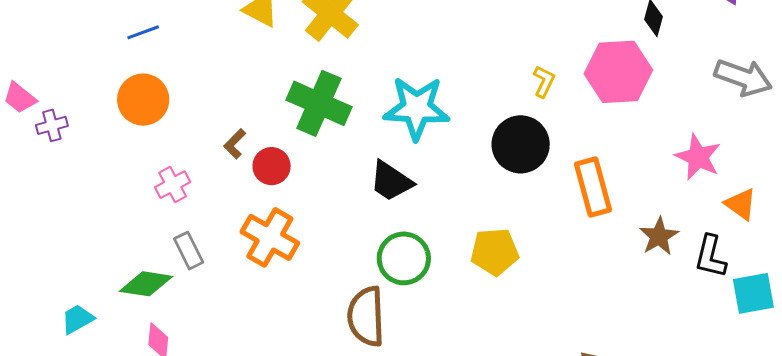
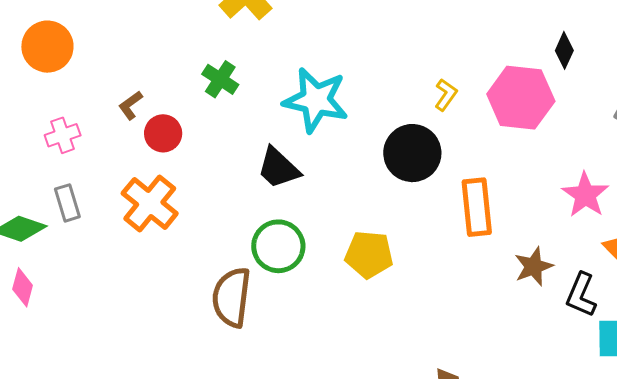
green cross: (319, 103) -> (220, 79), size x0.6

